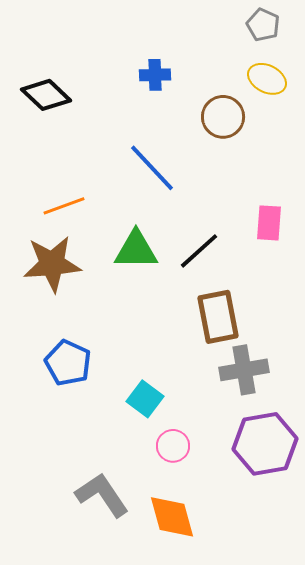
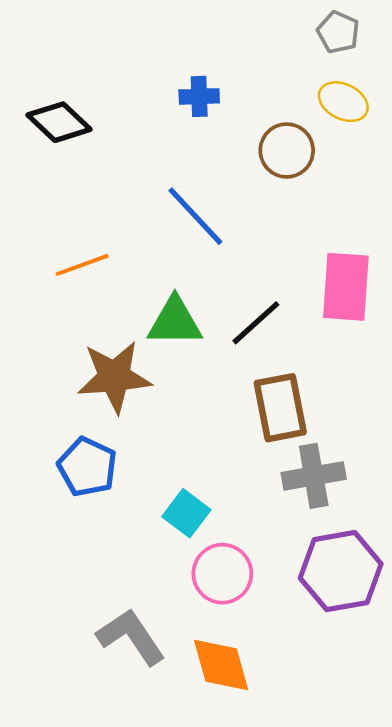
pink rectangle: (269, 223) -> (346, 287), size x1.5
brown star: (52, 264) -> (114, 377), moved
pink circle: (173, 446) -> (222, 574), size x1.4

